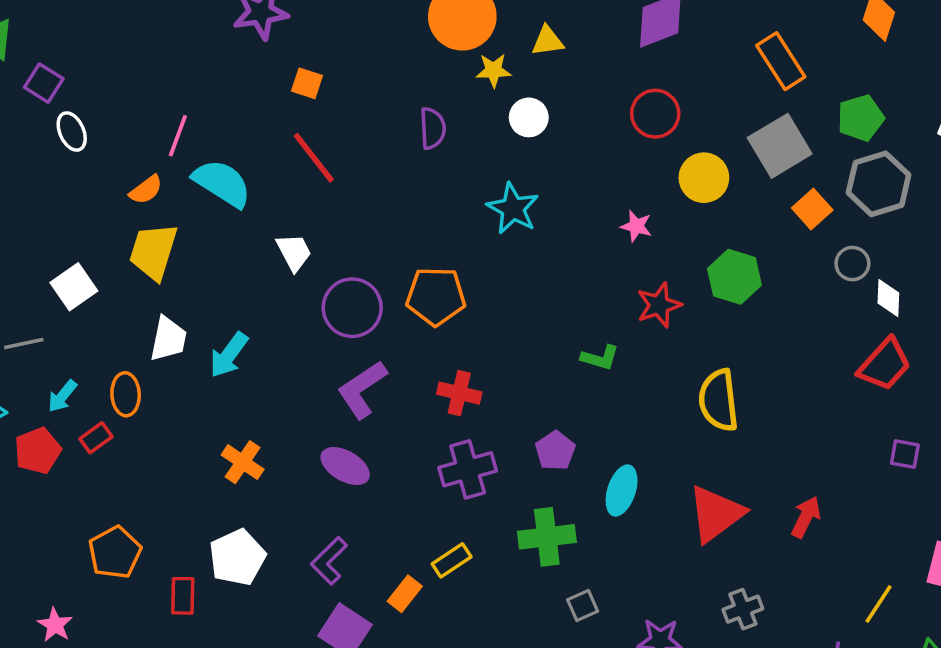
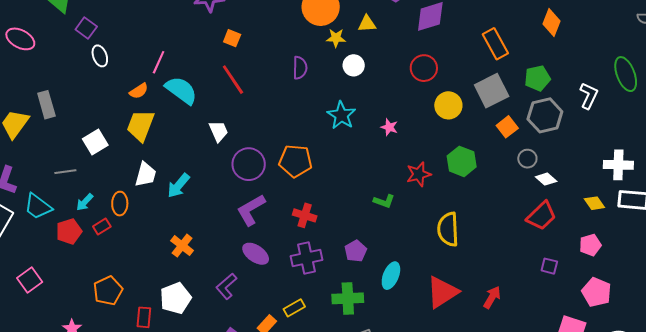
pink star: (636, 226) -> (389, 127), moved
white diamond: (888, 298) -> (546, 179), turned -55
purple ellipse: (345, 466) -> (256, 254), moved
purple L-shape: (329, 561) -> (226, 286), moved

